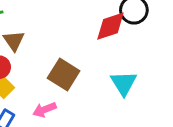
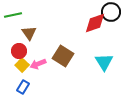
pink arrow: (45, 110) -> (38, 64), moved

